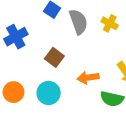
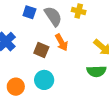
orange arrow: (88, 78) -> (62, 42), moved, turned -96

